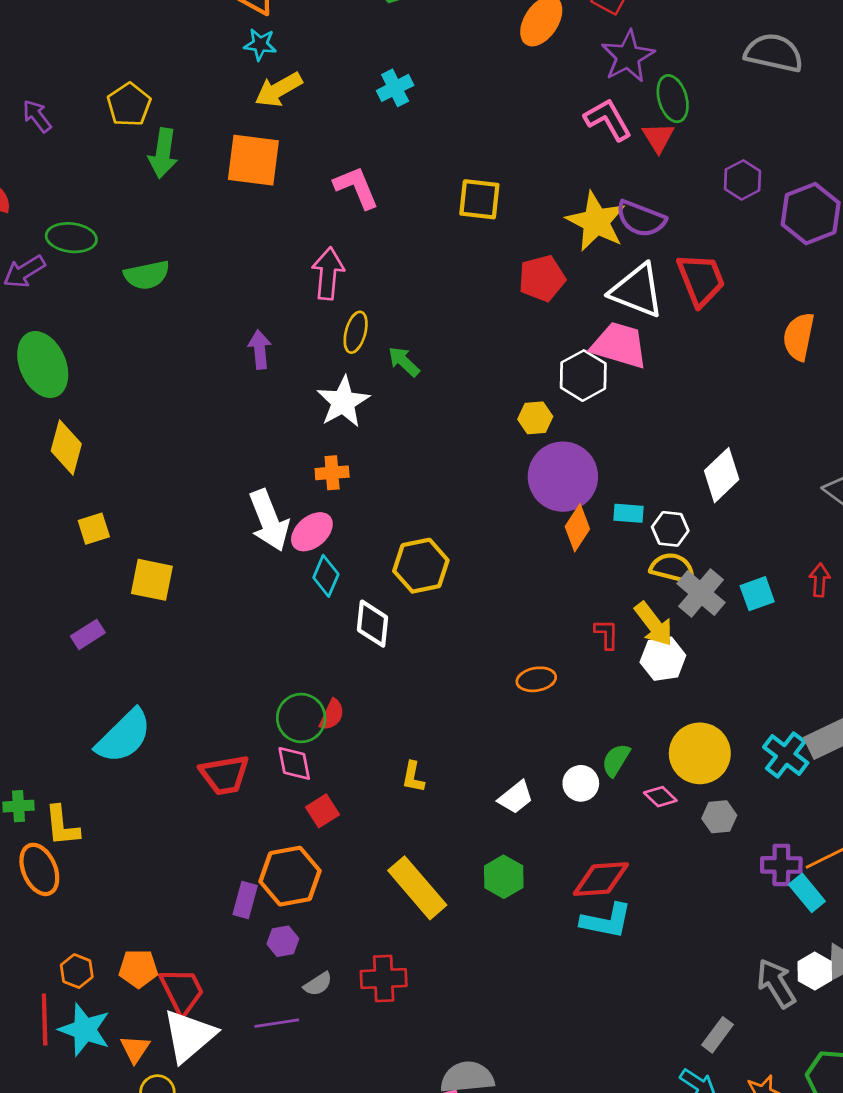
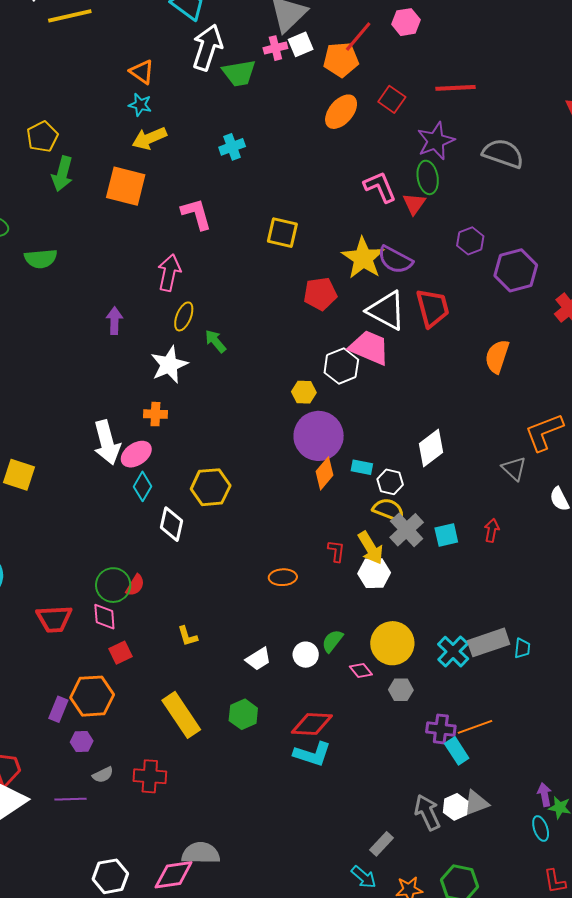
purple star: (628, 56) -> (436, 141), moved
yellow L-shape: (413, 777) -> (187, 636), turned -35

